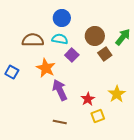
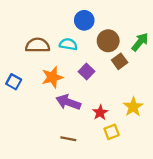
blue circle: (62, 18) -> (84, 20), moved
purple square: (72, 55) -> (87, 72), moved
orange star: (46, 68) -> (52, 77), turned 30
purple arrow: (60, 90) -> (68, 102), turned -45

